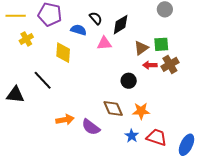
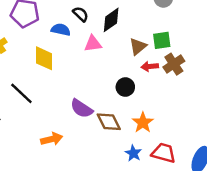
orange star: (141, 111) -> (143, 122), turned -30
purple semicircle: (91, 127) -> (82, 109), moved

